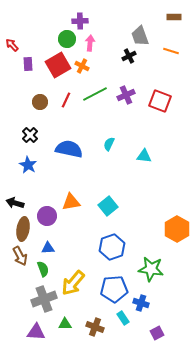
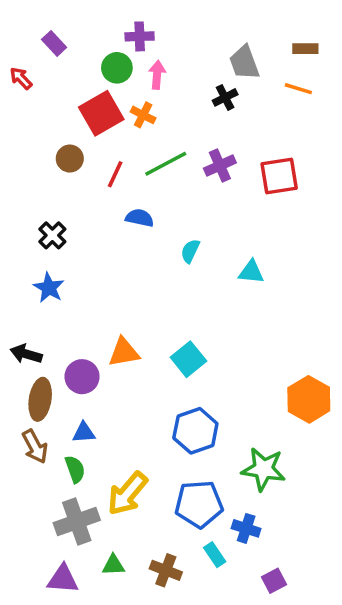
brown rectangle: (174, 17) -> (305, 49), moved
purple rectangle: (28, 64) -> (54, 43), moved, turned -40
red square: (160, 101) -> (279, 176), turned -30
brown circle: (40, 102) -> (70, 159), moved
blue semicircle: (69, 149) -> (140, 218), moved, size x0.6

